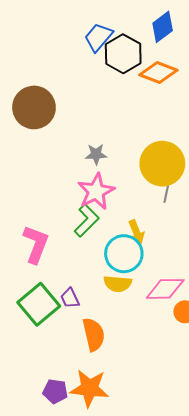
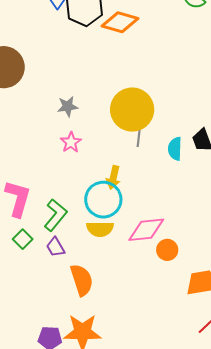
pink star: (96, 191) -> (71, 142), size x0.6
green L-shape: (87, 220) -> (56, 215), moved
yellow arrow: (136, 232) -> (113, 178), turned 40
green square: (39, 304) -> (23, 239), moved, size x0.5

